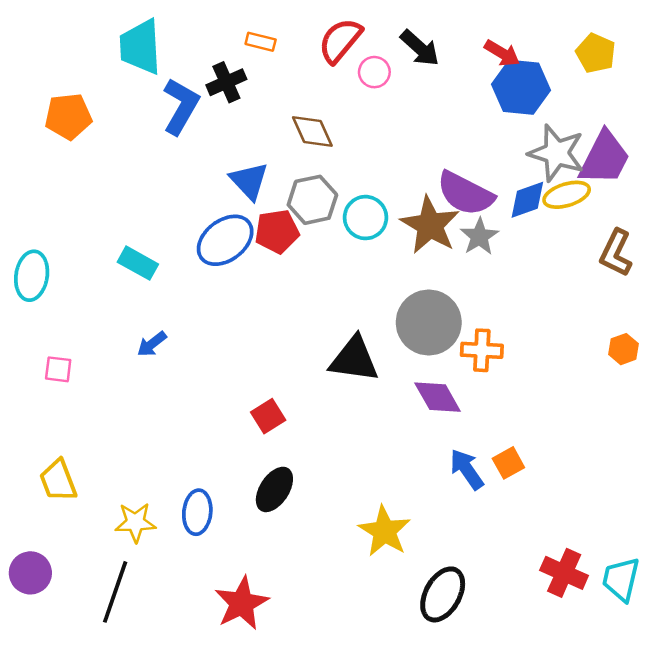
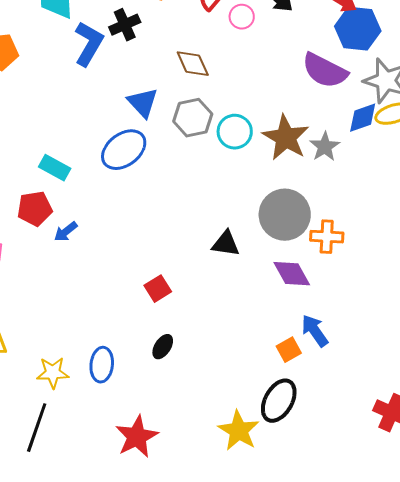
purple semicircle: (465, 194) -> (325, 71), moved
red pentagon: (277, 231) -> (35, 209), moved
black triangle: (354, 359) -> (226, 244), size x0.7
orange square: (508, 463) -> (289, 350), moved
black ellipse: (274, 489) -> (163, 347), size x0.7
yellow star: (384, 531) -> (239, 431), moved
black ellipse: (443, 594) -> (279, 401), moved

